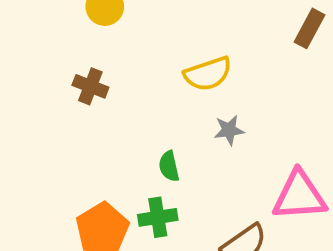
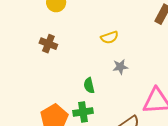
yellow semicircle: (208, 74) -> (110, 37), size x0.7

